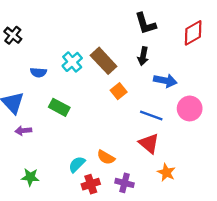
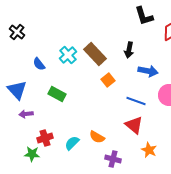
black L-shape: (145, 24) -> (144, 16), moved
blue semicircle: (38, 72) -> (39, 64), turned 48
red cross: (91, 184) -> (45, 138), moved

